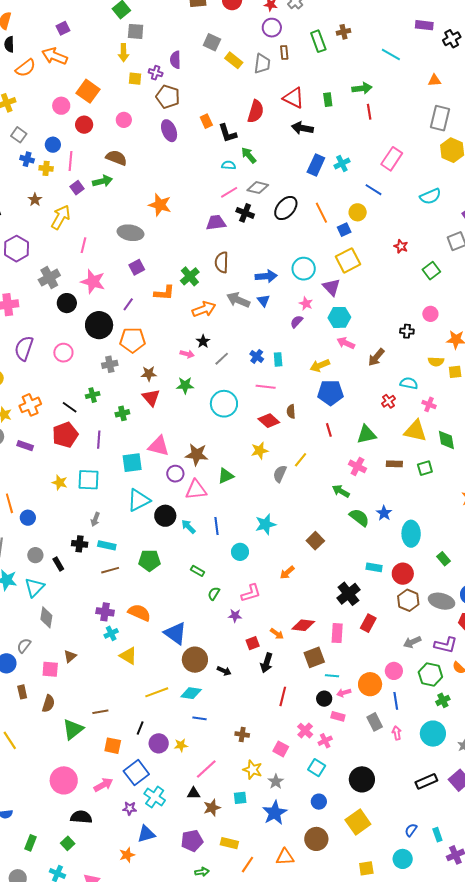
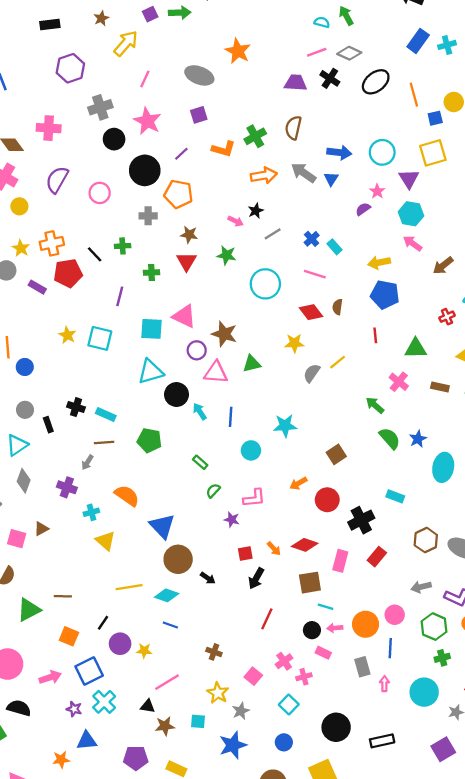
cyan rectangle: (278, 359) -> (334, 247), turned -48
red pentagon: (65, 435) -> (68, 273), moved
gray arrow: (95, 519) -> (87, 462), moved
red circle: (403, 574) -> (327, 500), moved
purple cross: (105, 612) -> (67, 487), moved
black rectangle: (426, 781) -> (382, 741), moved

